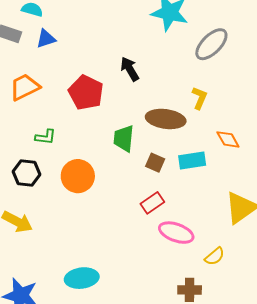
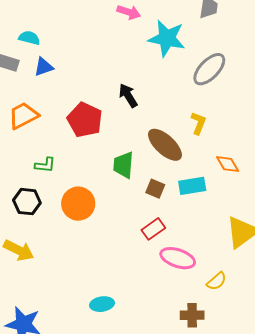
brown ellipse: (166, 119) -> (165, 145), turned 36
cyan ellipse: (82, 278) -> (102, 304), moved, size x0.7

